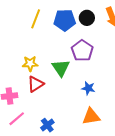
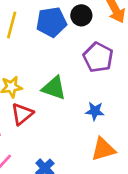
purple pentagon: (82, 51) -> (98, 57), moved
green triangle: (61, 68) -> (54, 88), turned -30

